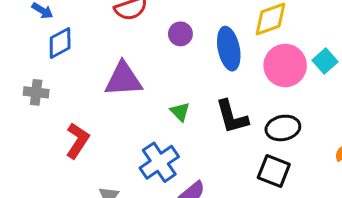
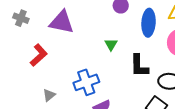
purple triangle: (123, 79) -> (62, 22), moved
green triangle: (180, 112) -> (111, 44), moved

